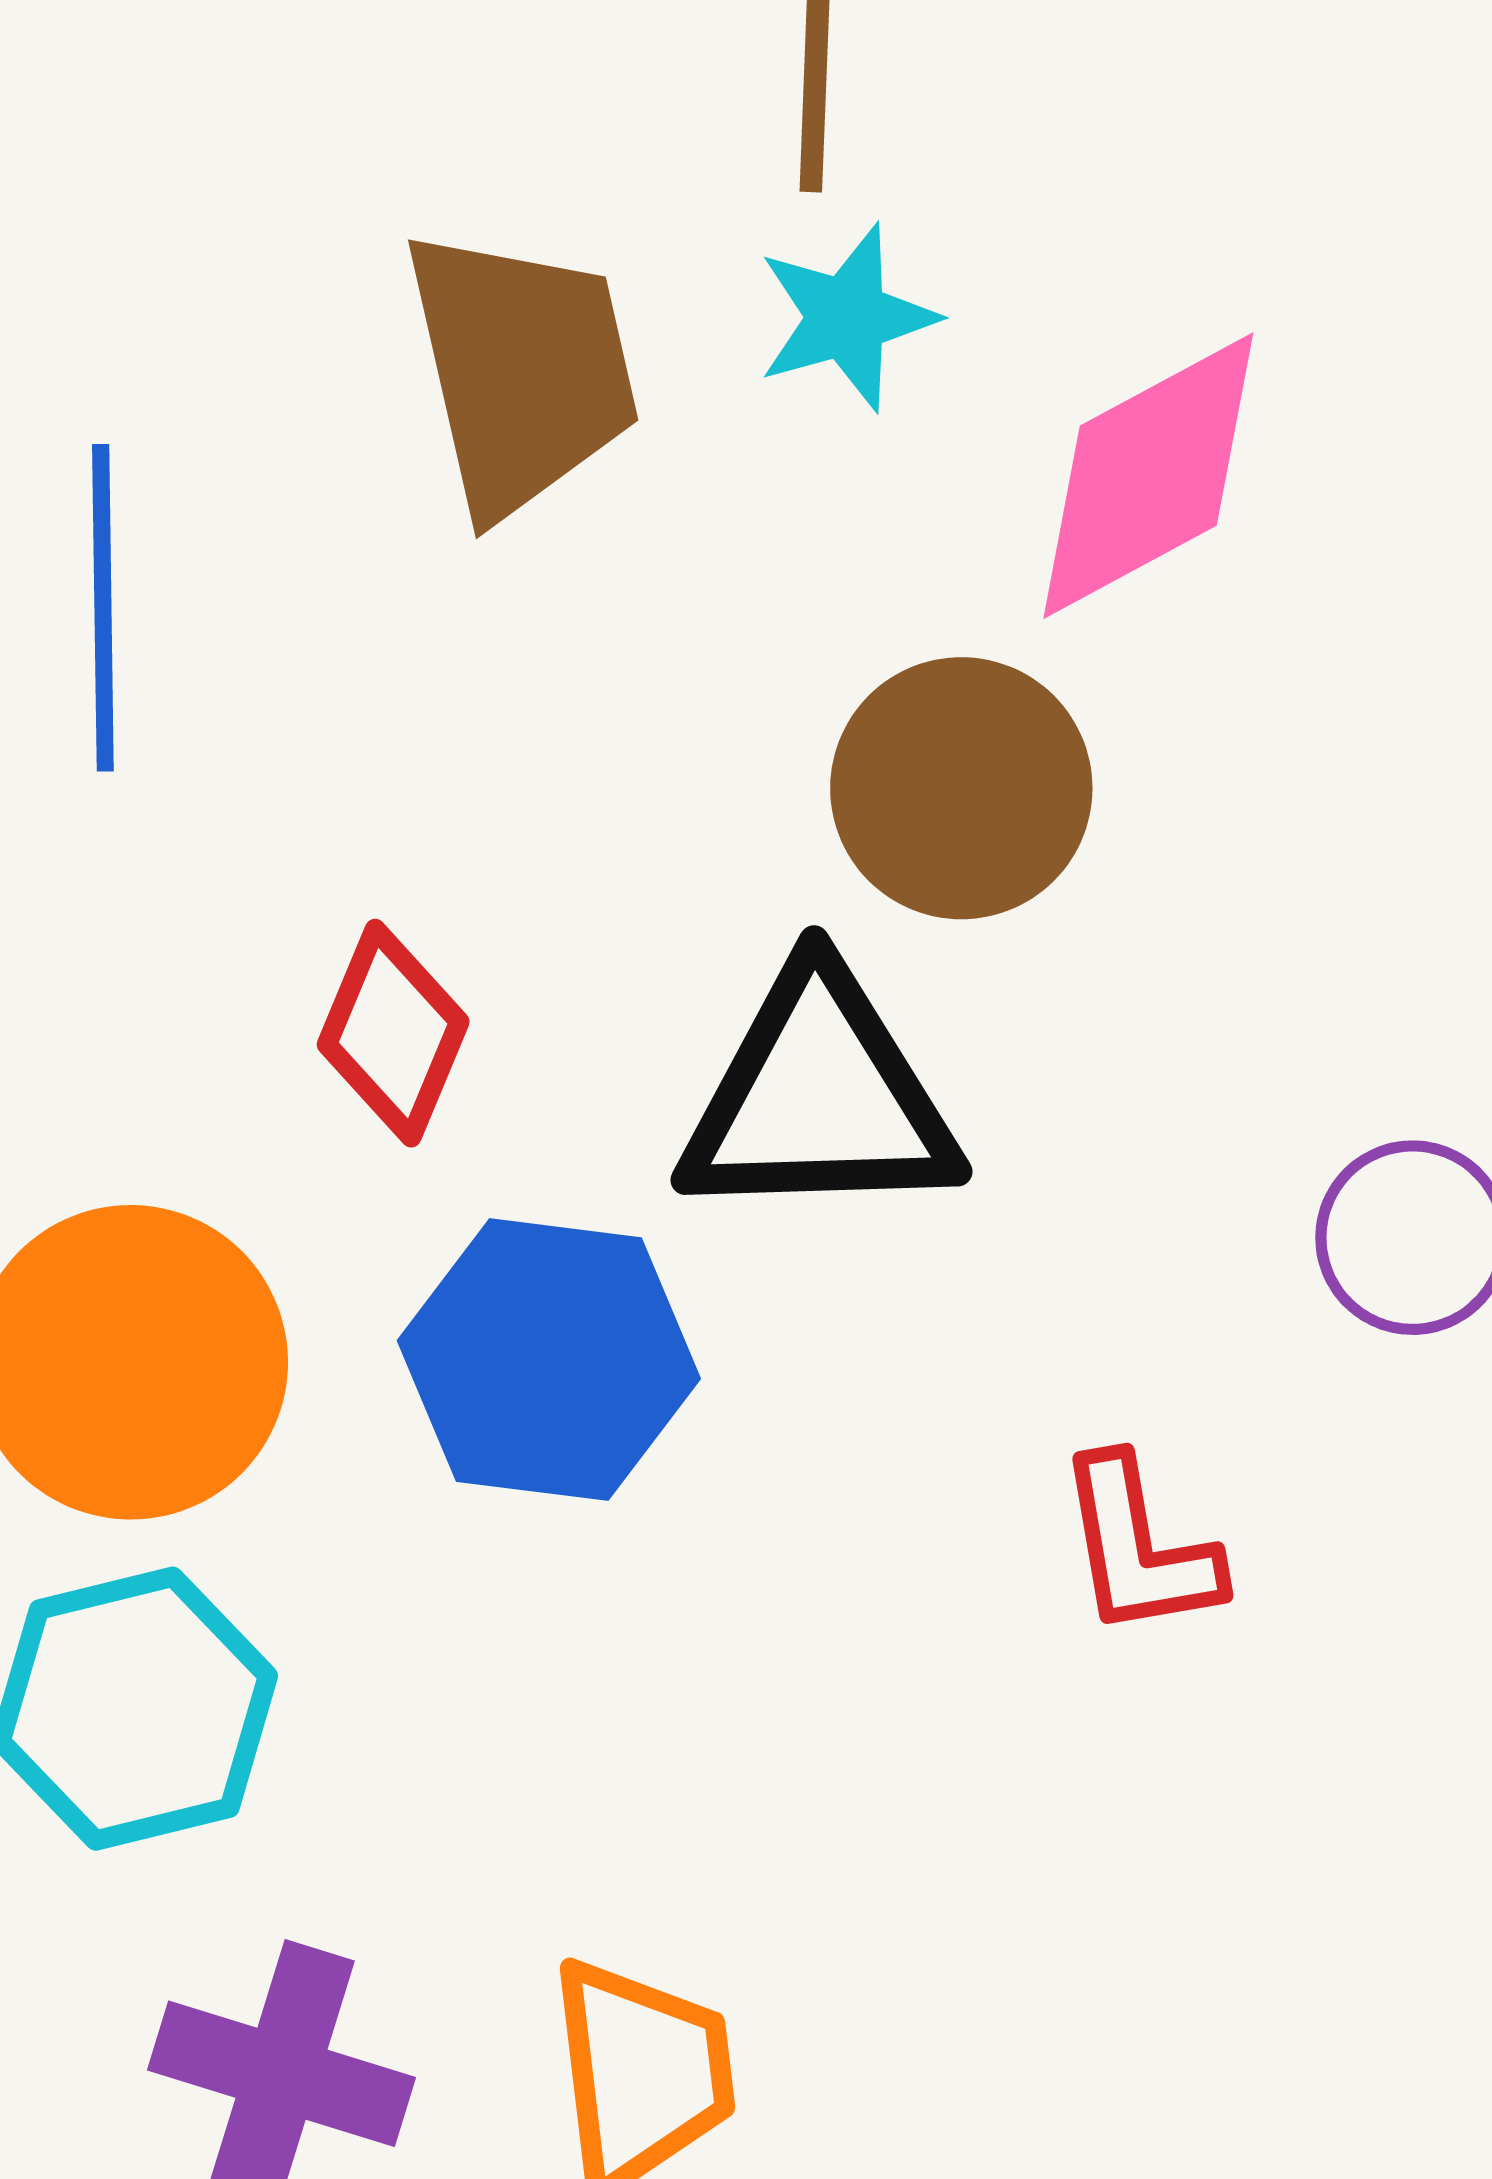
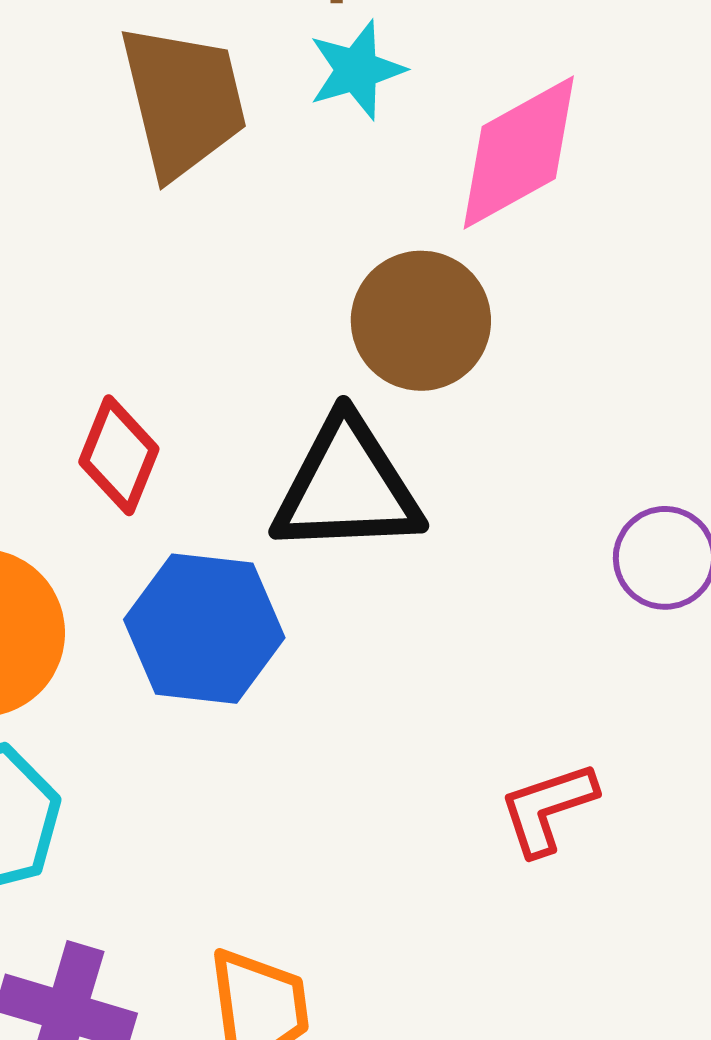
red L-shape: (1139, 1547) -> (548, 808), moved, turned 82

